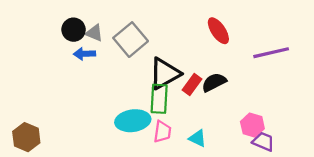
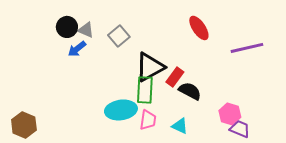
gray square: (131, 40) -> (119, 36), size x0.7
blue arrow: (84, 54) -> (77, 49), turned -36
black semicircle: (214, 82) -> (190, 91), moved, turned 55

